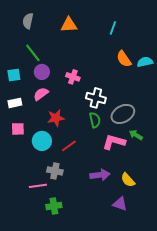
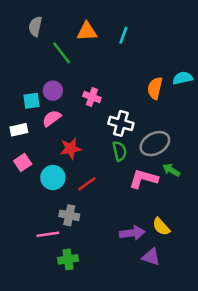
cyan line: (113, 28) -> (123, 35), moved
green line: (33, 53) -> (62, 53), moved
orange semicircle: (124, 59) -> (155, 88), moved, turned 48
cyan square: (14, 75) -> (31, 101), moved
pink square: (18, 129) -> (23, 162), turned -32
purple arrow: (100, 175) -> (132, 233), moved

